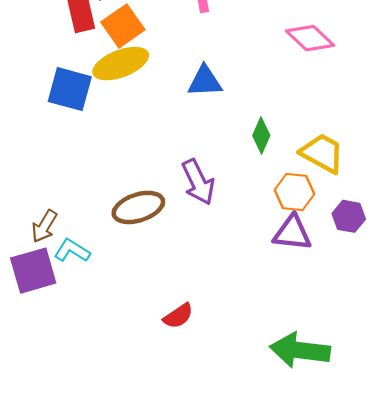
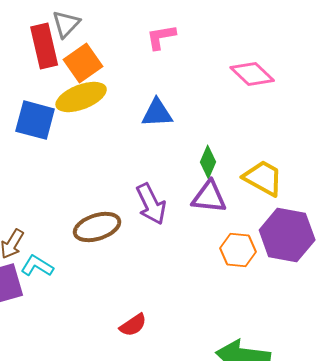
orange hexagon: (294, 192) -> (238, 250), moved
purple hexagon: (349, 216) -> (287, 235), size x1.8
purple triangle: (292, 233) -> (209, 197), moved

